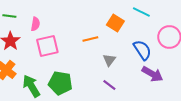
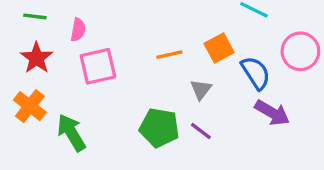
orange square: (115, 23) -> (219, 48), moved, turned 30
green pentagon: (60, 83) -> (159, 128), moved

